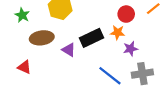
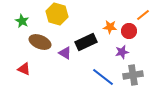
red circle: (126, 14) -> (129, 31), moved
orange star: (117, 32) -> (110, 27), moved
brown ellipse: (42, 38) -> (40, 42), turned 30

